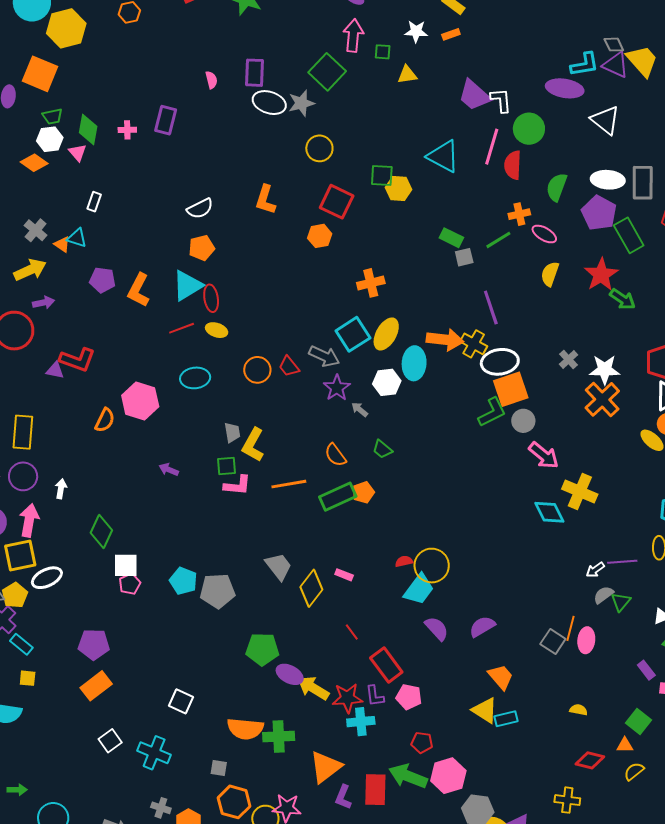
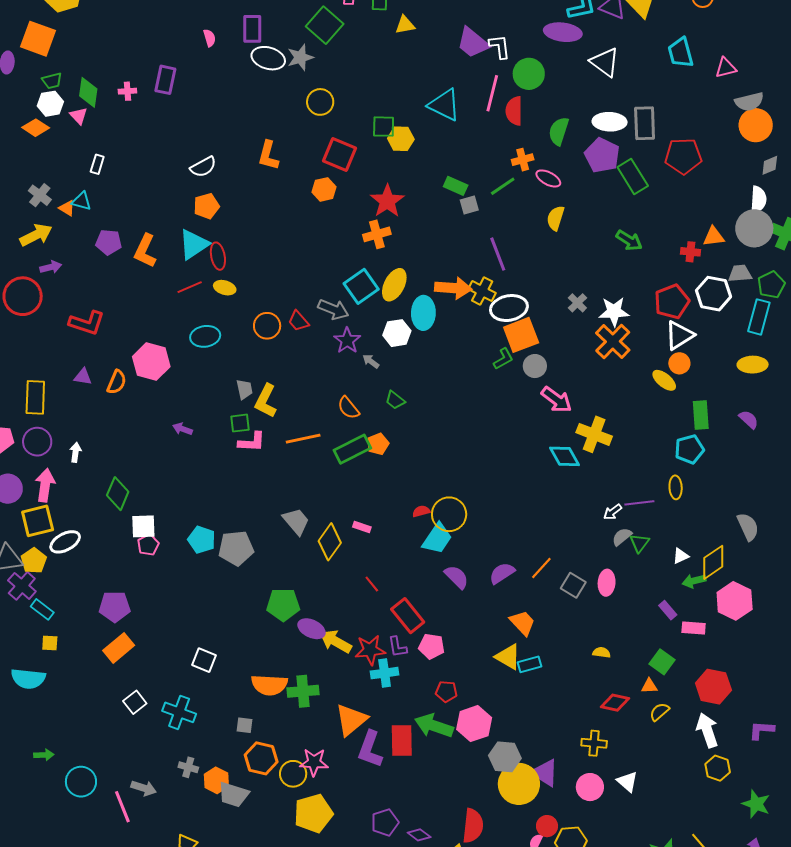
red star: (601, 275) -> (387, 201), moved
purple triangle: (55, 370) -> (83, 377), moved
green L-shape: (492, 412) -> (503, 359), size x0.7
orange line: (571, 628) -> (541, 568), moved, turned 30
purple L-shape: (343, 797) -> (370, 749), size x1.5

